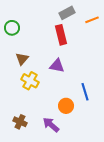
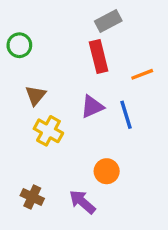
orange line: (92, 20) -> (142, 74), moved
purple triangle: (57, 66) -> (92, 107), turned -35
blue line: (85, 92) -> (126, 115), moved

